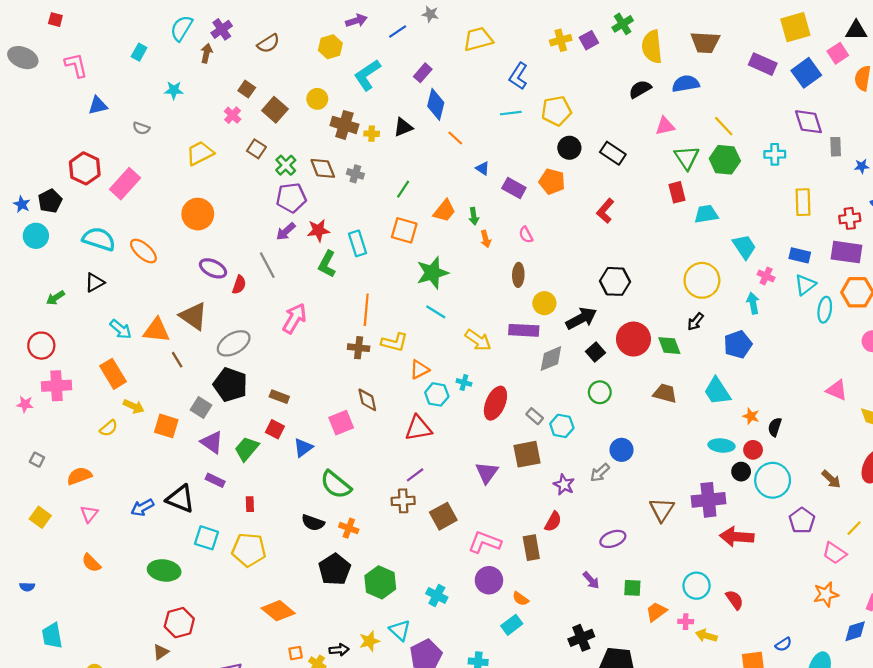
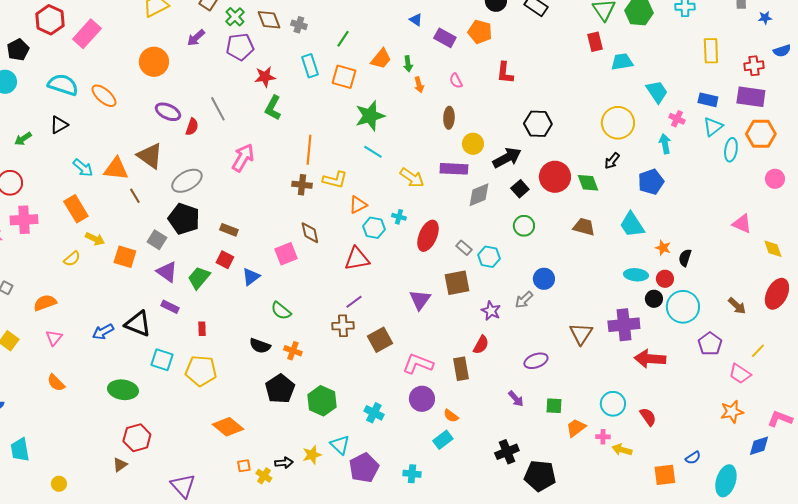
red L-shape: (605, 211) -> (505, 73), moved, turned -35
purple arrow: (286, 231) -> (196, 38), moved
cyan rectangle: (357, 243) -> (310, 66), moved
green semicircle: (336, 485) -> (281, 311), size x0.7

